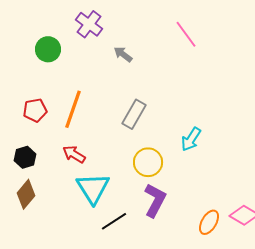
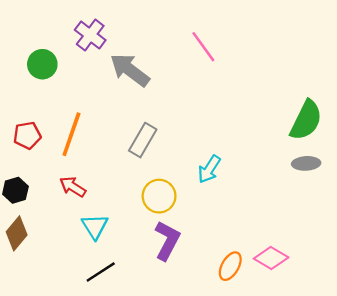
gray arrow: (123, 54) -> (130, 70), size x1.8
cyan triangle: (93, 188) -> (95, 226), size x0.7
black line: (114, 221) -> (101, 272), moved

